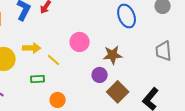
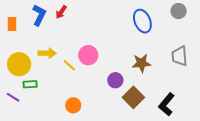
pink circle: (80, 42) -> (88, 55), moved
brown star: (113, 55) -> (141, 63), moved
green rectangle: (38, 79) -> (30, 84), moved

